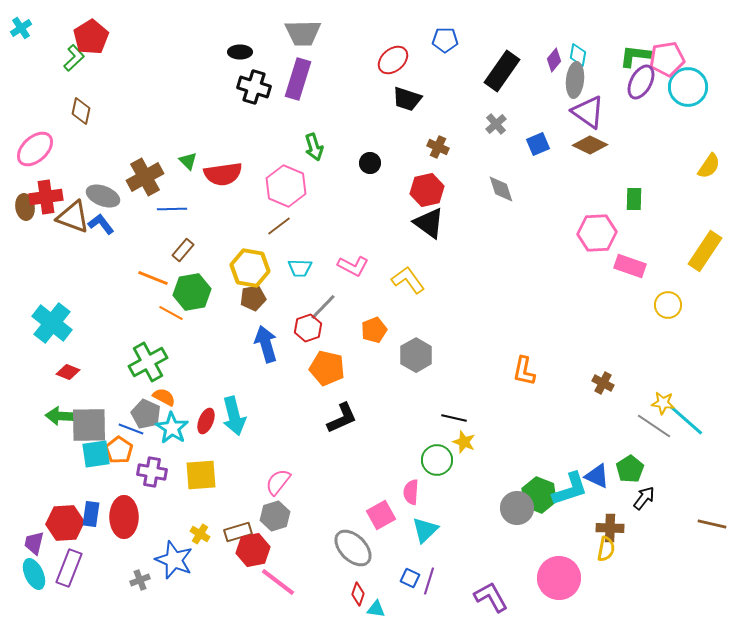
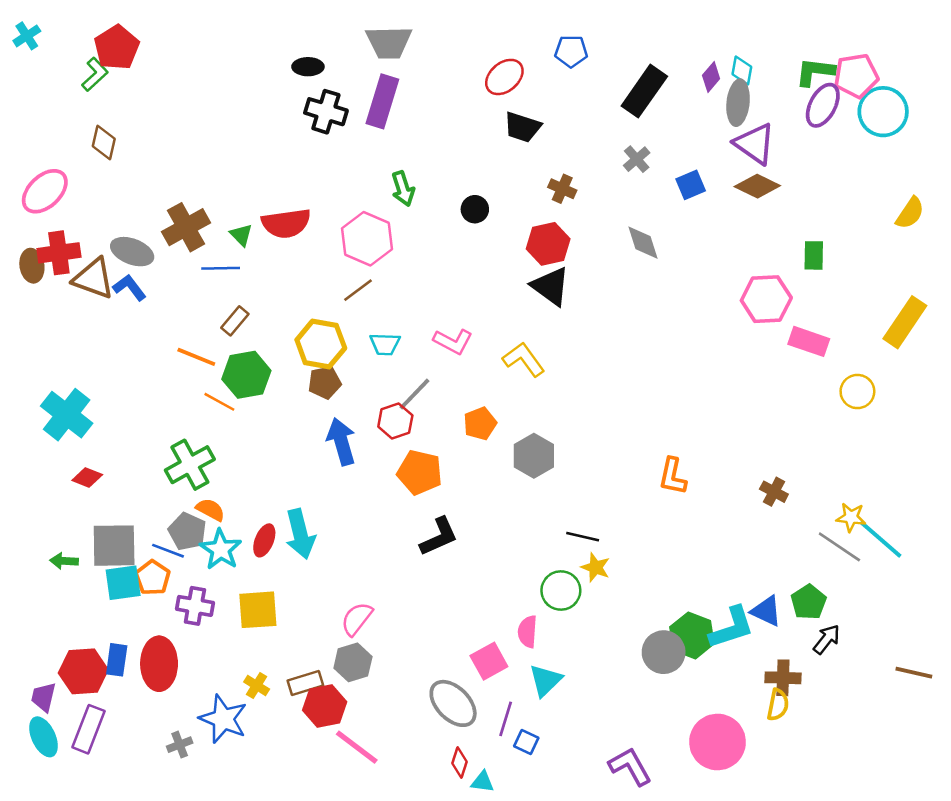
green triangle: (188, 161) -> (241, 235), moved
green arrow: (61, 416) -> (64, 561), moved, size x0.7
purple line: (429, 581) -> (506, 719), moved

